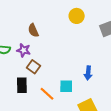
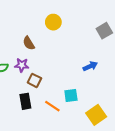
yellow circle: (77, 16) -> (53, 22), moved
blue arrow: (88, 73) -> (90, 66), moved, turned -112

